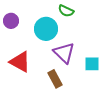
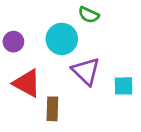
purple circle: (11, 21) -> (13, 42), moved
brown rectangle: (55, 79) -> (52, 109), moved, turned 30

